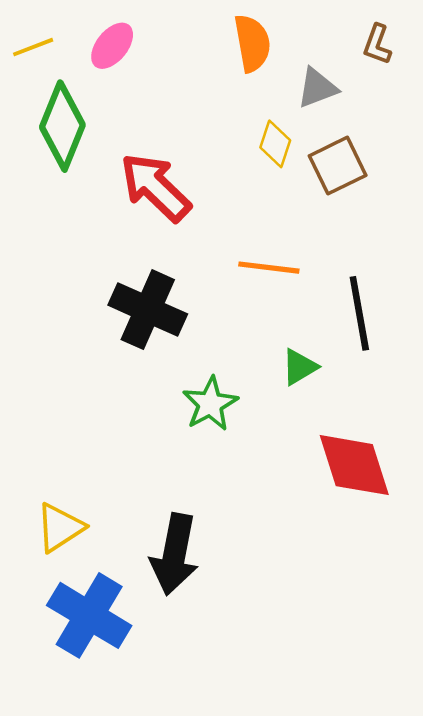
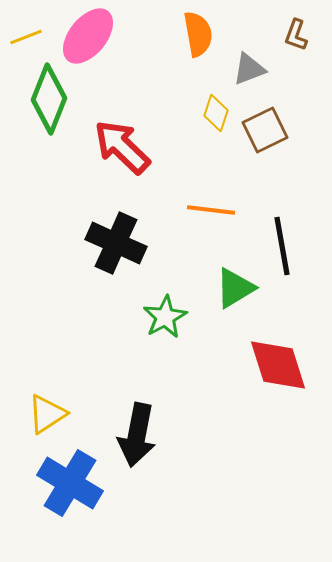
pink ellipse: (112, 46) -> (88, 36), size x1.5
green triangle: (299, 367) -> (235, 288), size x1.4

